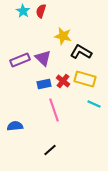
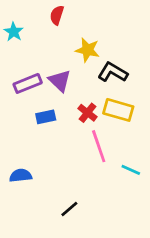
cyan star: (23, 11) -> (14, 32), moved
blue rectangle: (44, 84) -> (46, 117), moved
cyan line: (94, 104) -> (131, 170), moved
pink line: (54, 110) -> (99, 146), moved

